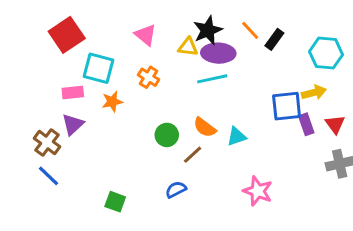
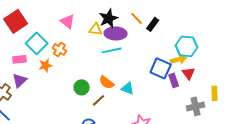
cyan hexagon: (326, 53) -> (187, 46), moved
cyan square: (99, 68) -> (37, 43), turned 30
orange cross: (149, 77) -> (60, 49), moved
blue square: (287, 106) -> (161, 68), turned 30
red triangle: (335, 124) -> (189, 73), moved
cyan triangle: (237, 136) -> (128, 88), turned 40

